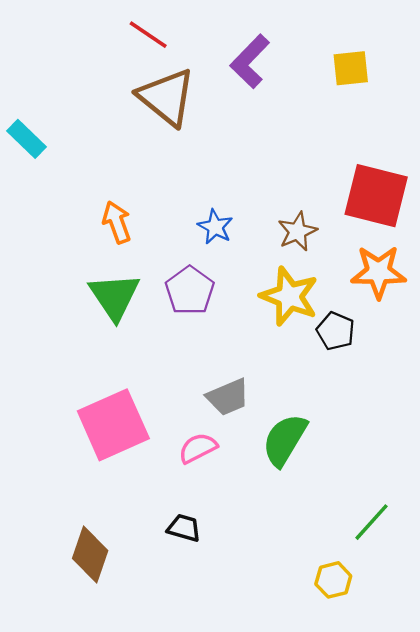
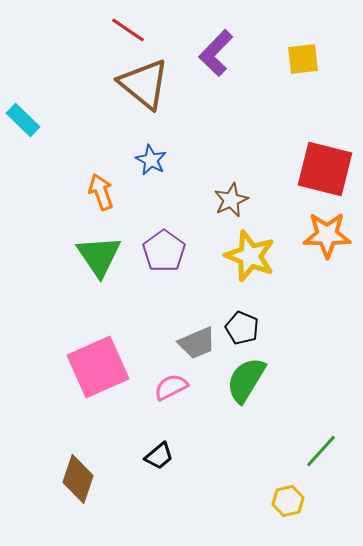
blue star: (215, 227) -> (151, 160), moved
brown star: (297, 231) -> (231, 200), moved
black pentagon: (336, 331) -> (242, 328), moved
black trapezoid: (184, 528) -> (159, 456), turned 124

